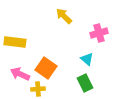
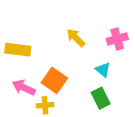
yellow arrow: (64, 16) -> (76, 38), moved

